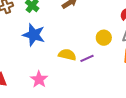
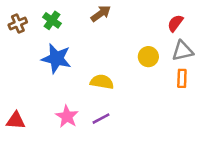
purple line: (87, 58) -> (101, 119), moved

